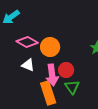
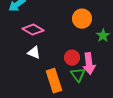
orange circle: (50, 47) -> (82, 19), moved
pink arrow: (52, 75) -> (89, 64), moved

